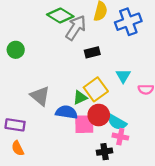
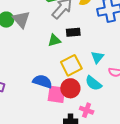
gray triangle: (40, 96) -> (21, 19), moved
green triangle: (80, 98) -> (54, 40), moved
cyan semicircle: (117, 122) -> (93, 83), moved

